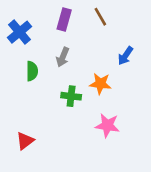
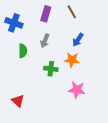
blue cross: (20, 32) -> (14, 23), turned -30
blue arrow: (125, 56) -> (78, 40), moved
red triangle: (25, 141) -> (18, 101), turned -40

